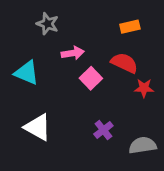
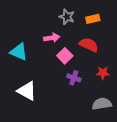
gray star: (48, 24) -> (67, 17), moved
red star: (144, 88) -> (103, 73), moved
purple cross: (103, 130) -> (74, 78), moved, turned -32

